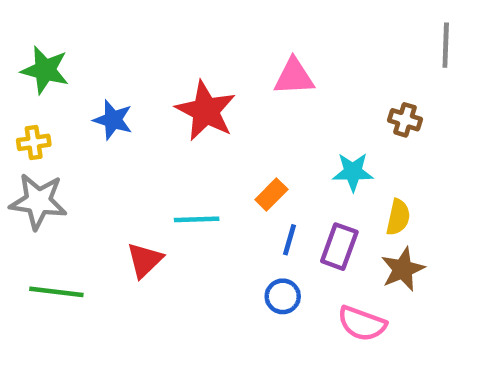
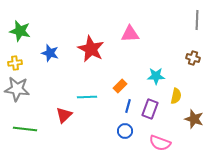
brown cross: (405, 120) -> (193, 58), moved
brown star: (403, 269) -> (194, 119), moved, turned -30

